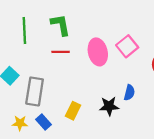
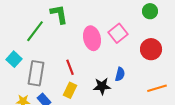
green line: (24, 30) -> (35, 31), moved, turned 40
red line: (61, 52) -> (70, 67), moved, turned 70

